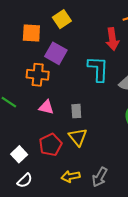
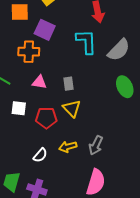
red pentagon: (51, 145) -> (46, 118), turned 30
white square: (19, 154) -> (19, 108), moved, turned -35
white semicircle: (25, 180) -> (40, 155), moved

